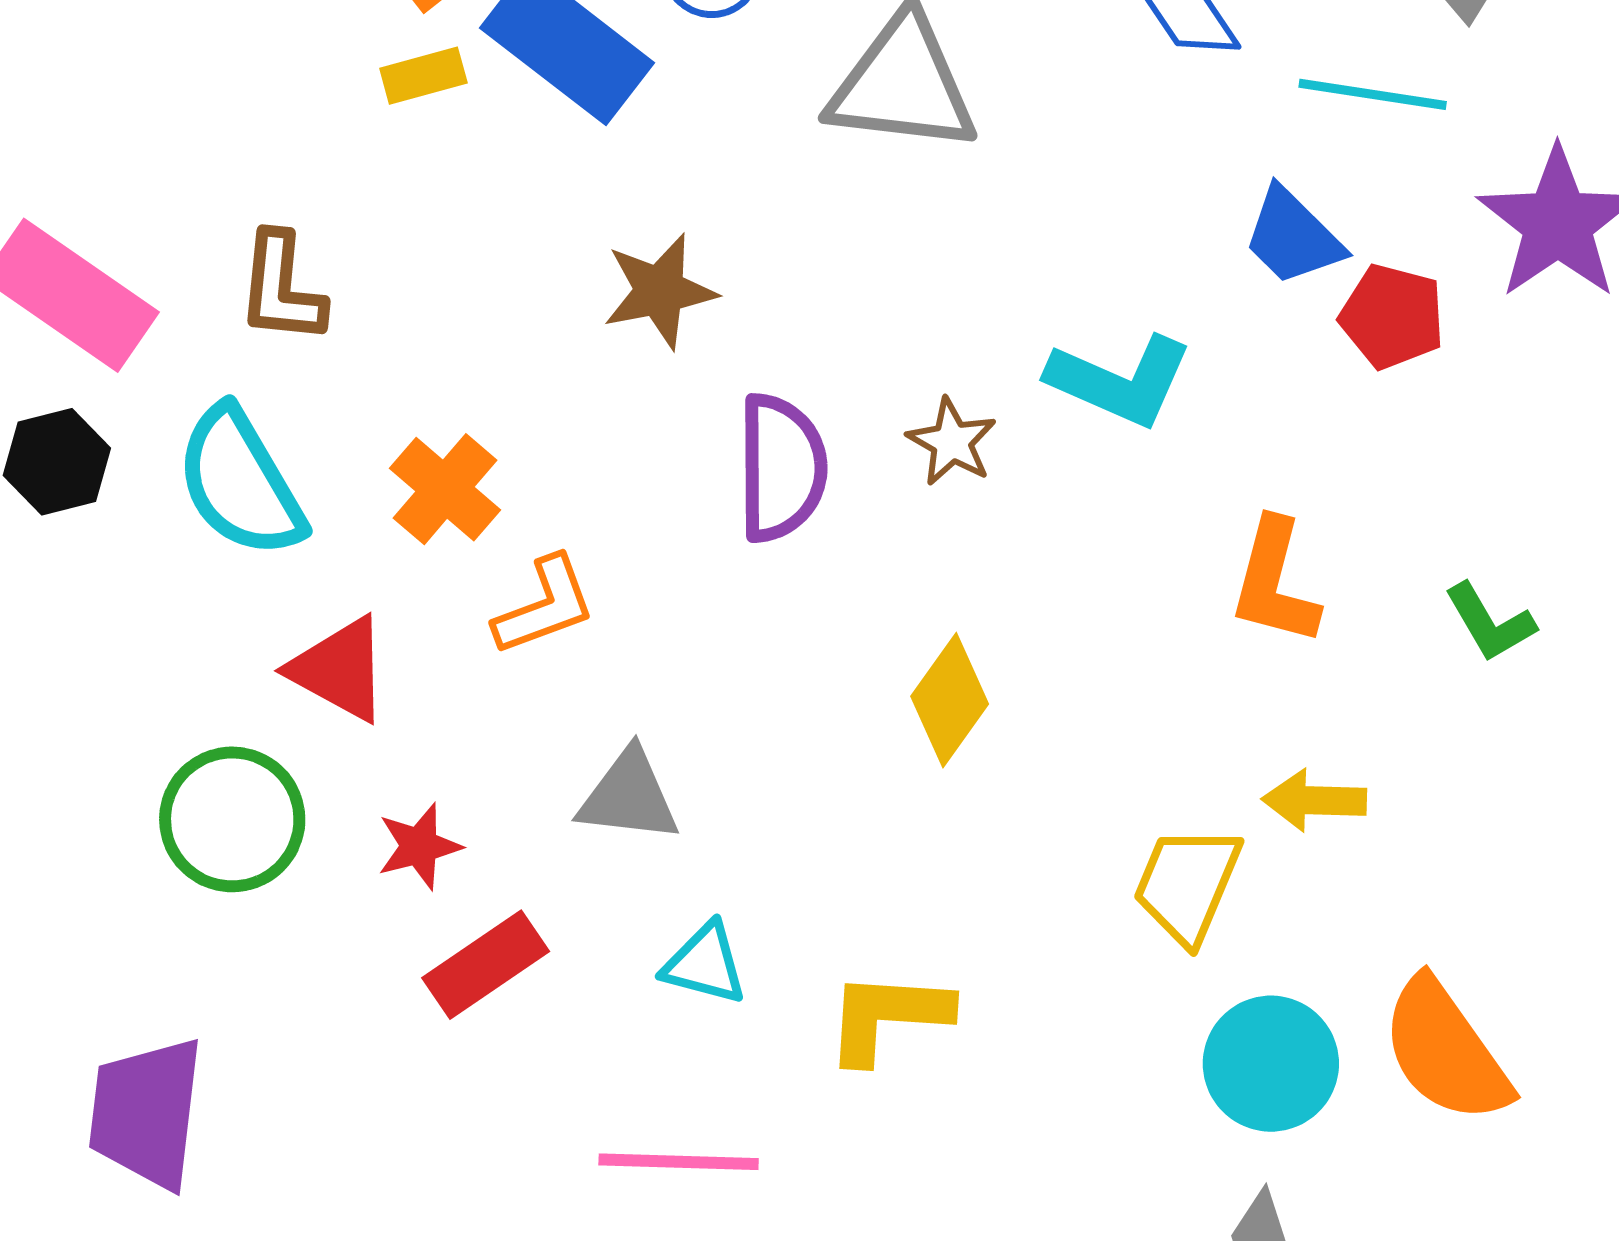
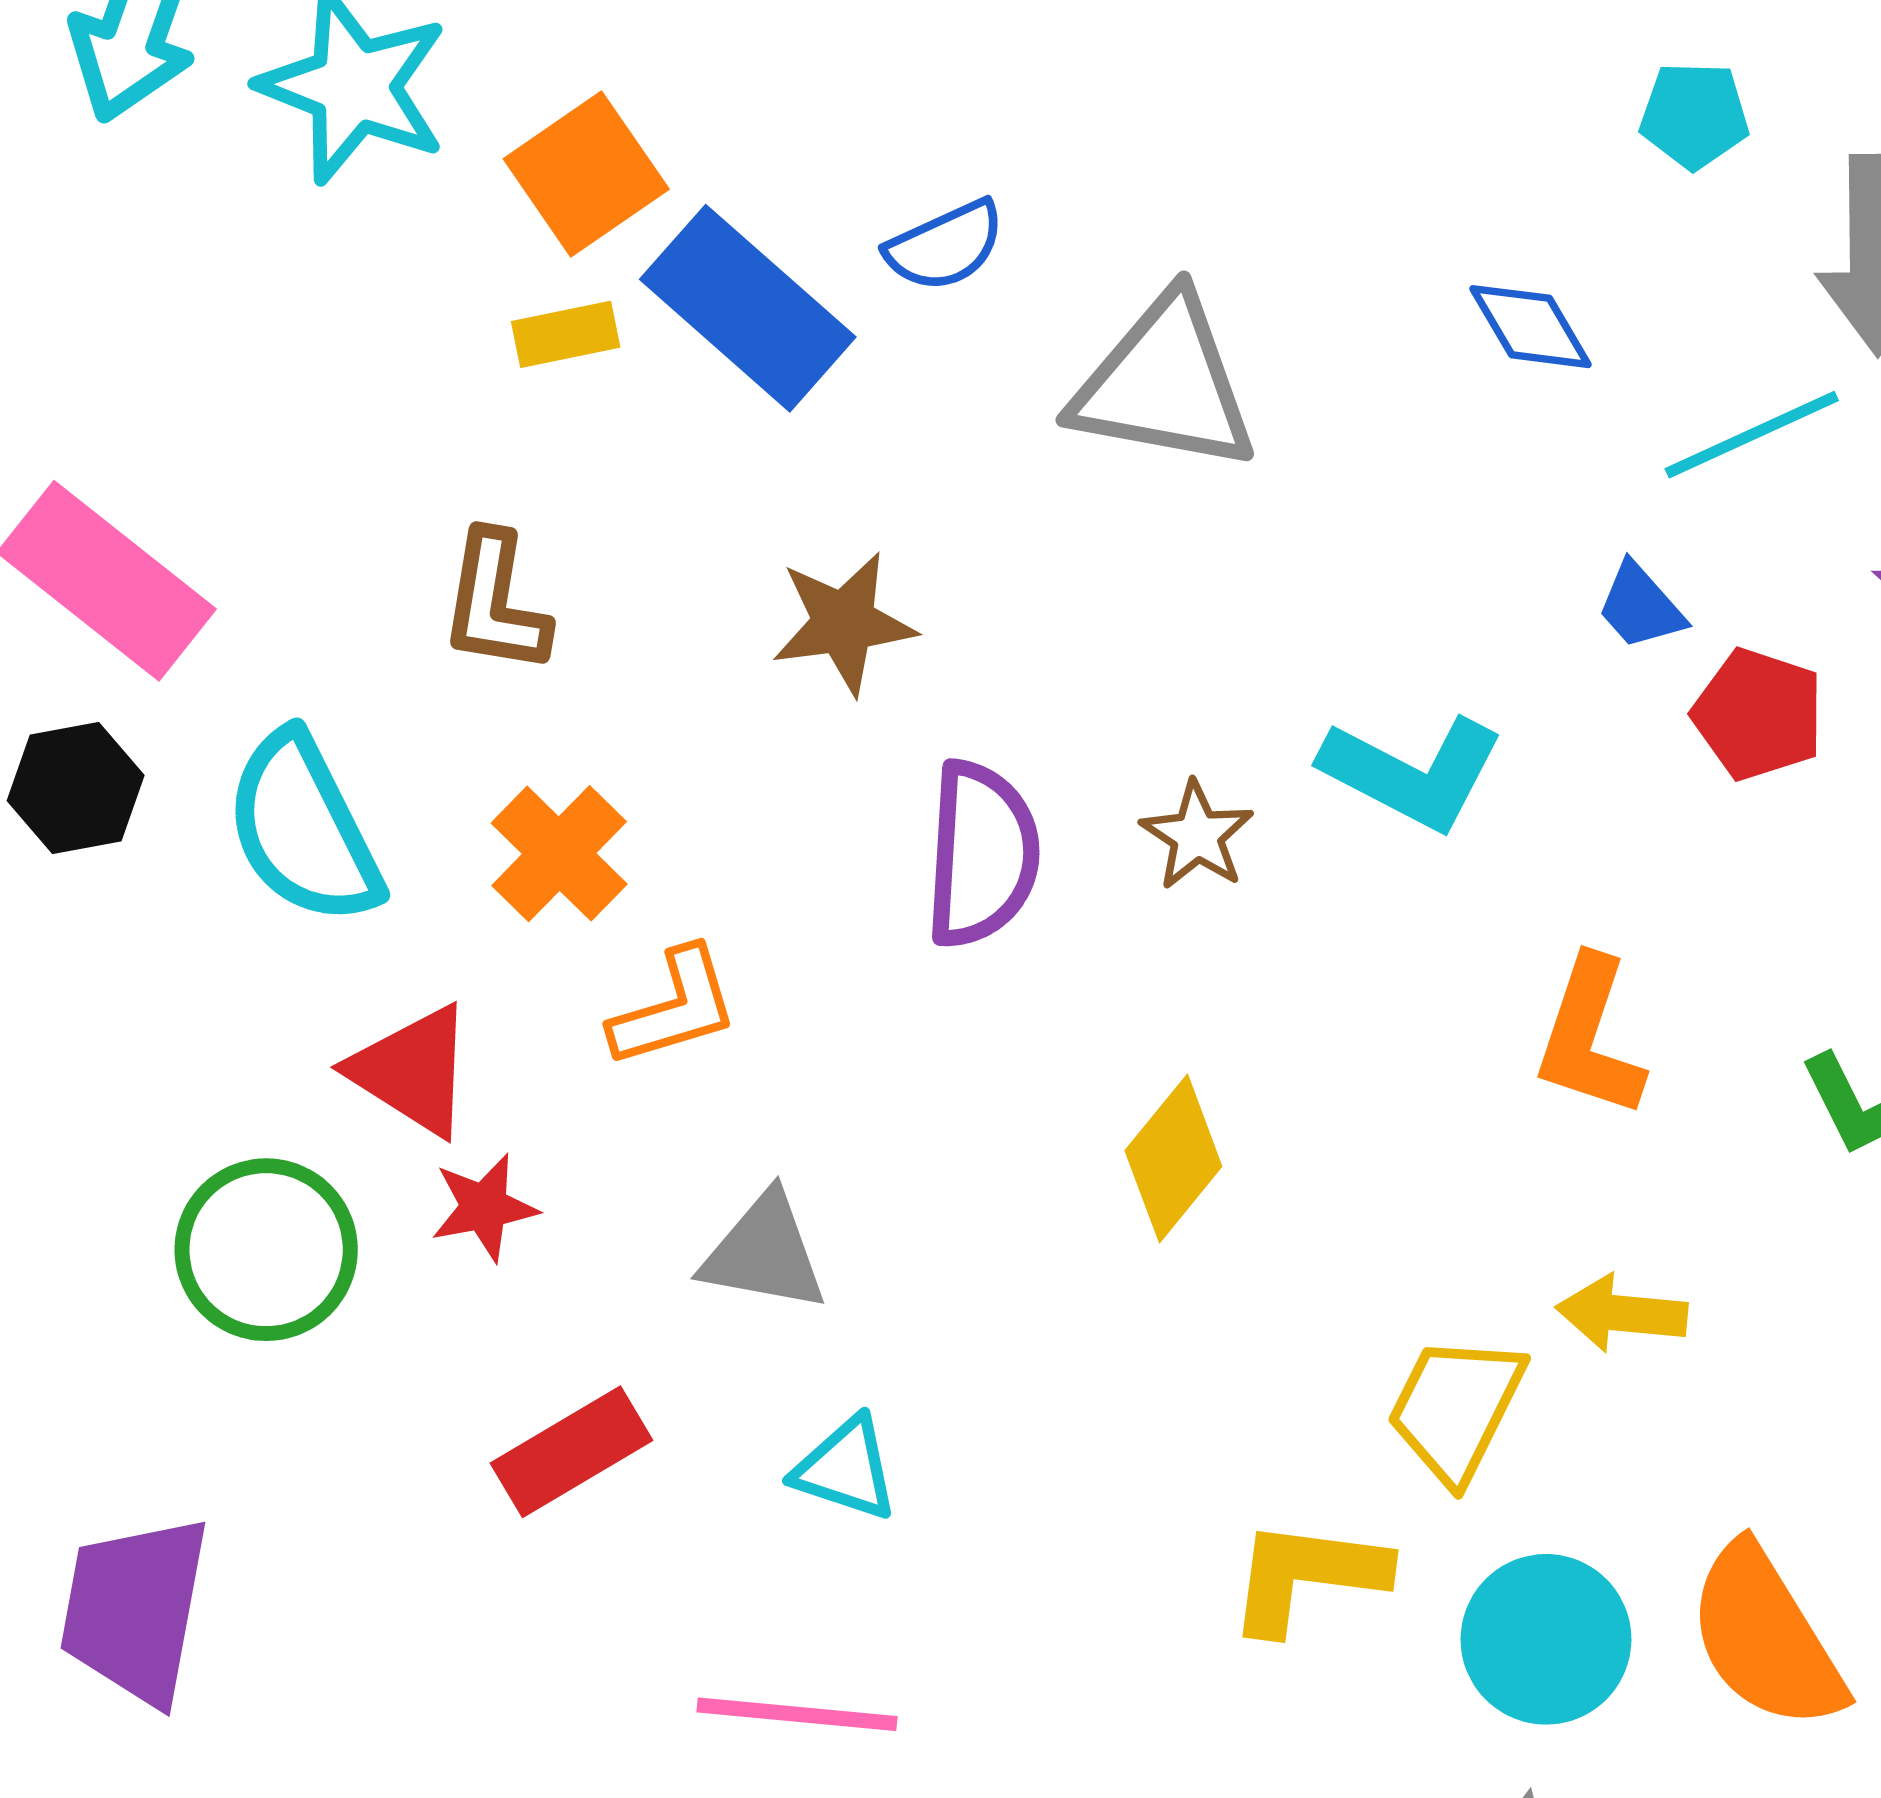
cyan line: (1373, 94) -> (1752, 435), turned -37
blue trapezoid: (1293, 237) -> (1640, 606), size x0.7
brown L-shape: (281, 288) -> (495, 603), moved
red star: (419, 846) -> (484, 1207), moved
yellow L-shape: (888, 1017) -> (1307, 1576), moved

